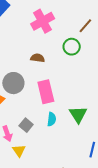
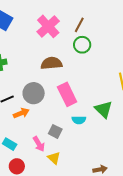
brown line: (85, 26) -> (79, 25), moved
brown semicircle: (38, 58) -> (51, 63), size x1.5
cyan semicircle: (52, 119) -> (79, 120), turned 96

